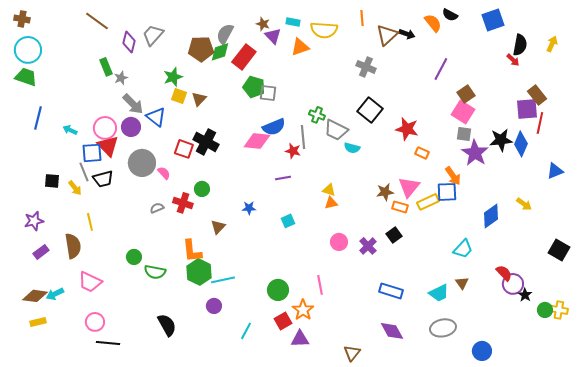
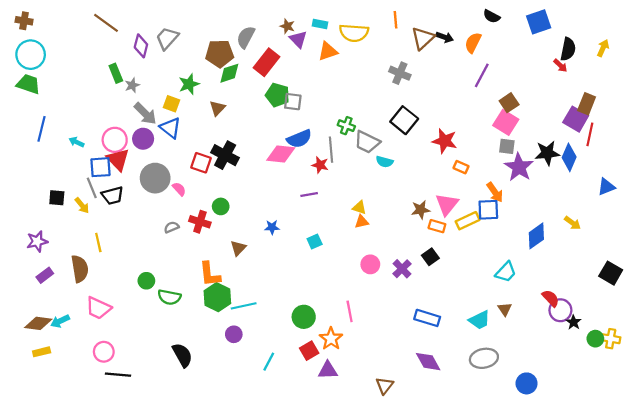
orange semicircle: (433, 23) -> (473, 43), moved, turned -114
green diamond: (220, 52) -> (229, 73), moved
brown rectangle: (537, 95) -> (587, 104), turned 60
yellow square: (179, 96) -> (172, 104), moved
purple square: (527, 109) -> (576, 119), turned 35

